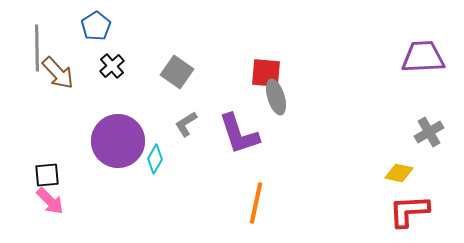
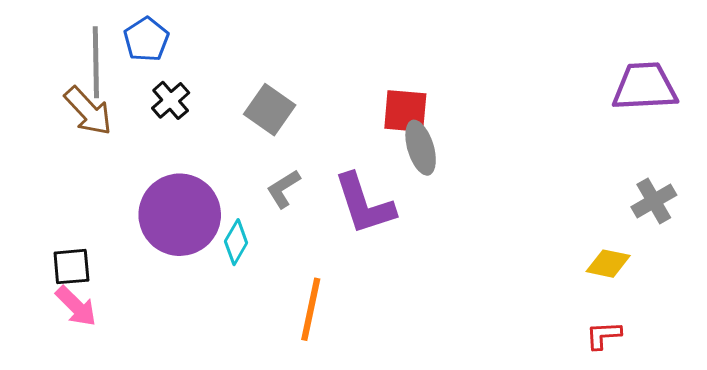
gray line: (37, 48) -> (96, 62), moved
orange line: (256, 203) -> (311, 309), moved
red L-shape: (409, 211) -> (604, 335), moved, size x0.6

